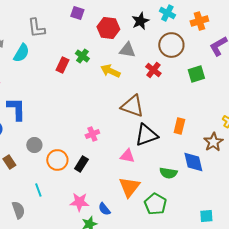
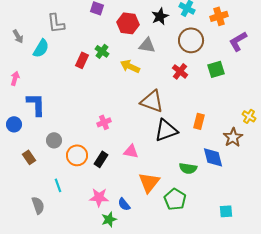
red cross: (153, 70) -> (180, 71), moved
pink cross: (92, 134) -> (104, 122), moved
pink triangle: (127, 156) -> (131, 151), moved

